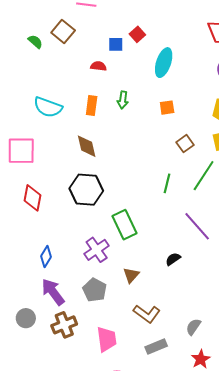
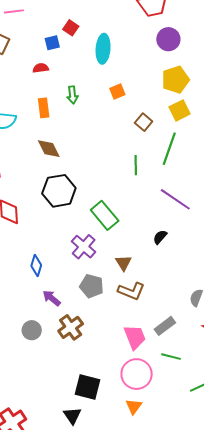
purple arrow: (53, 292) -> (52, 298), size x0.7
brown L-shape: (147, 314) -> (131, 291), moved
pink trapezoid: (107, 339) -> (135, 337), moved

